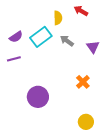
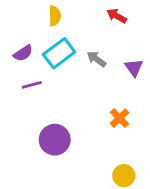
yellow semicircle: (58, 18) -> (55, 16), moved
purple line: (14, 59) -> (32, 85), moved

